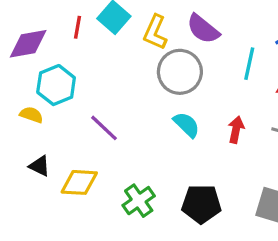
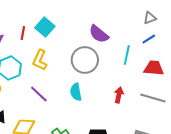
yellow L-shape: (155, 32) -> (40, 60), moved
cyan semicircle: (187, 125) -> (76, 92), moved, turned -144

